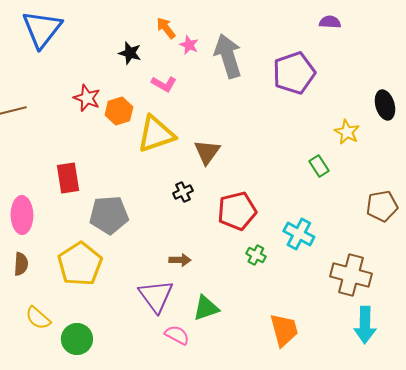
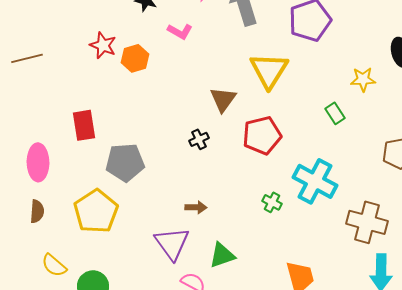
yellow star: (347, 132) -> (363, 79), turned -30
yellow triangle: (156, 134) -> (269, 70), moved, turned -39
red pentagon: (237, 211) -> (262, 135), moved
cyan cross: (299, 234) -> (315, 181), size x1.4

